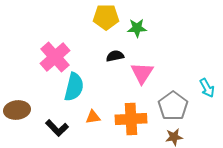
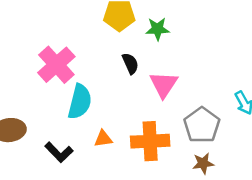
black semicircle: (115, 56) -> (130, 63), turned 78

